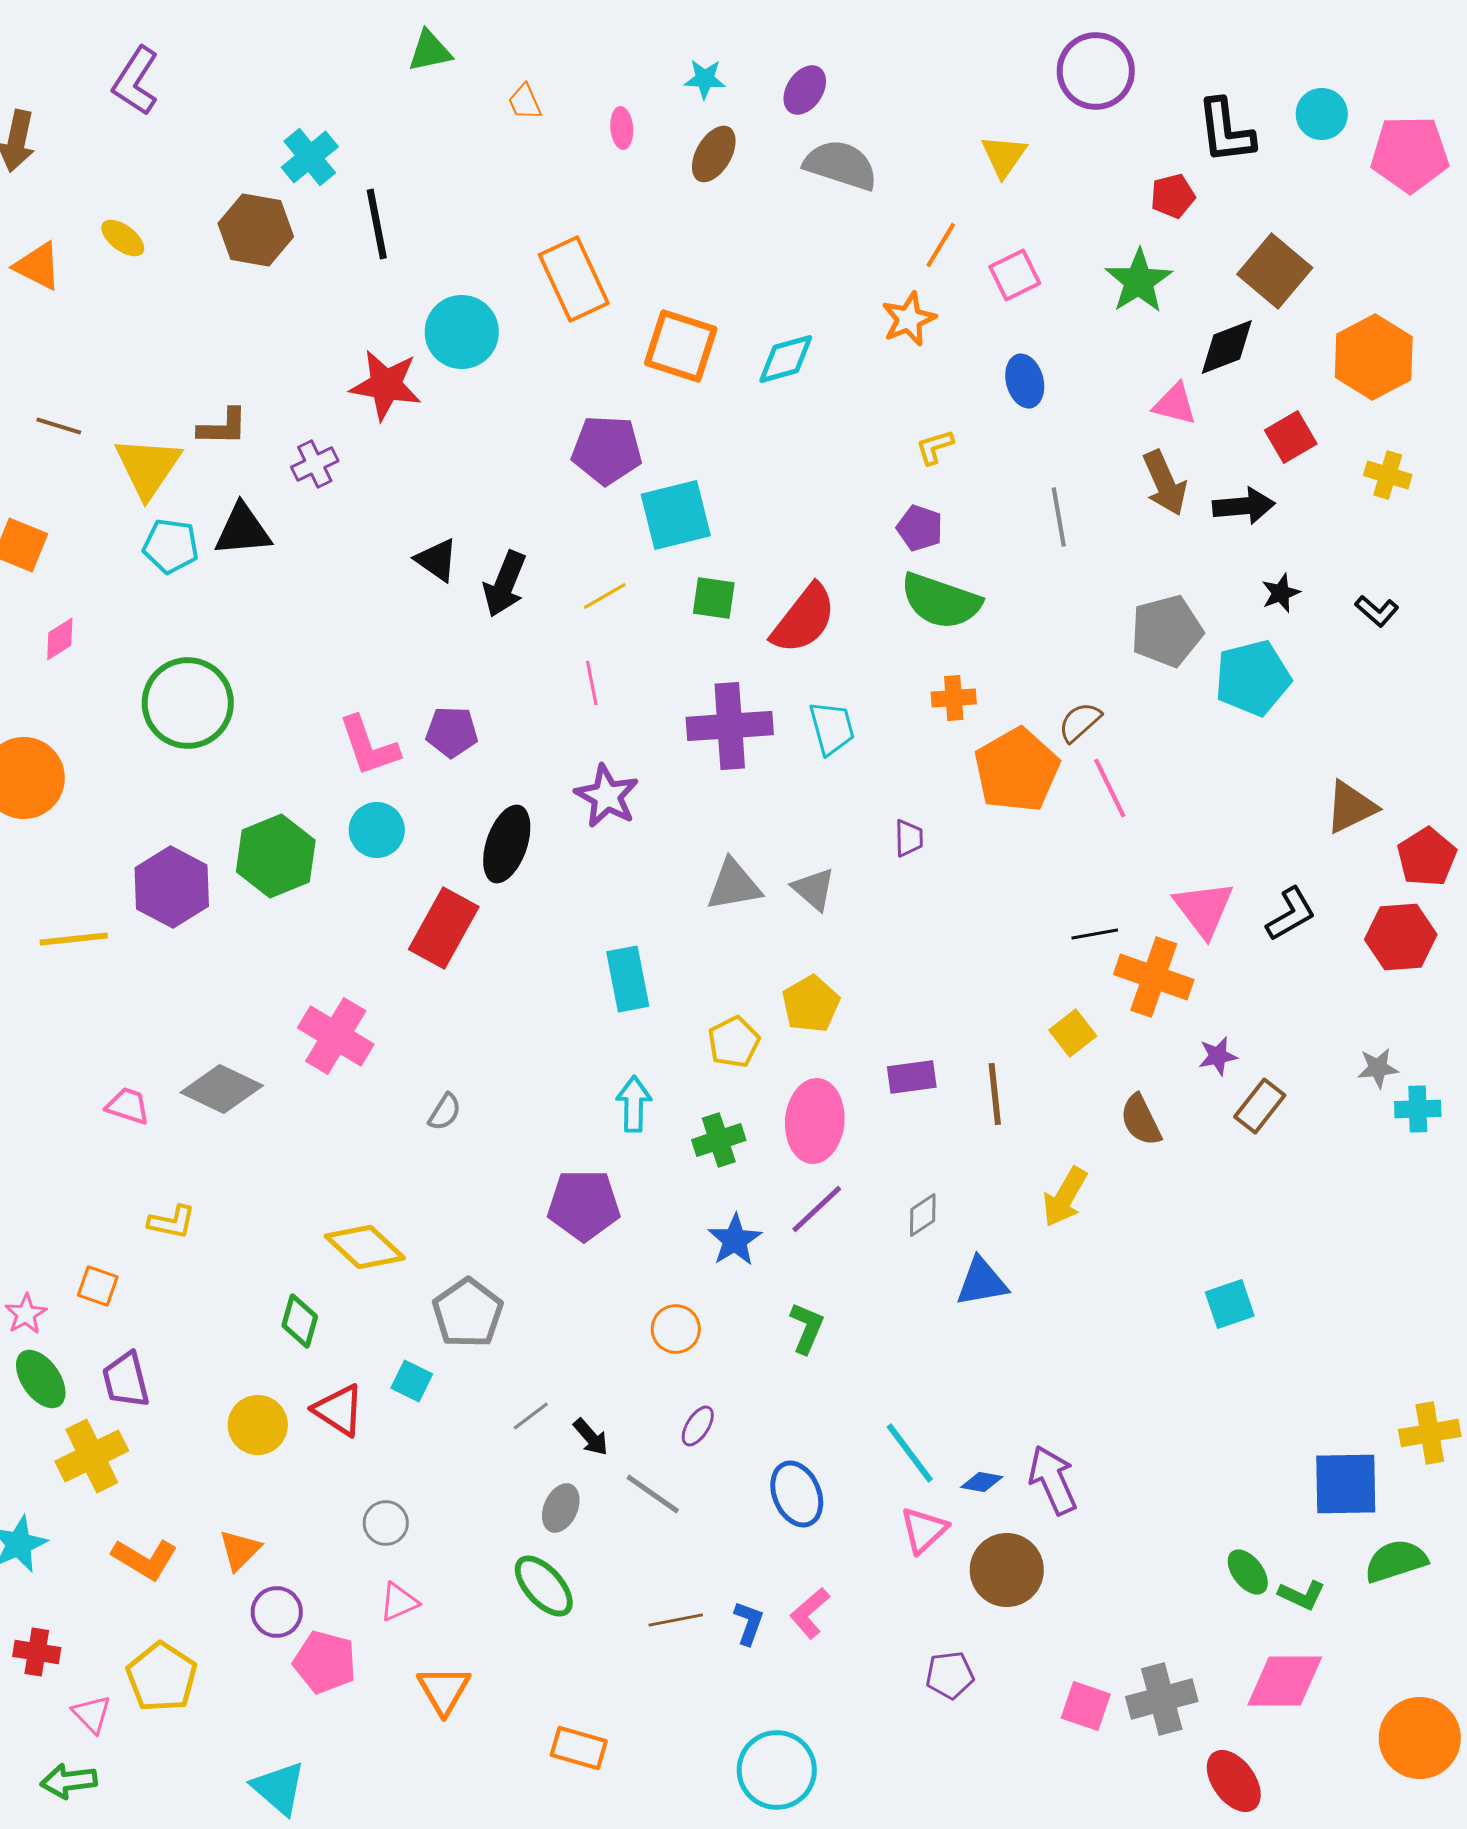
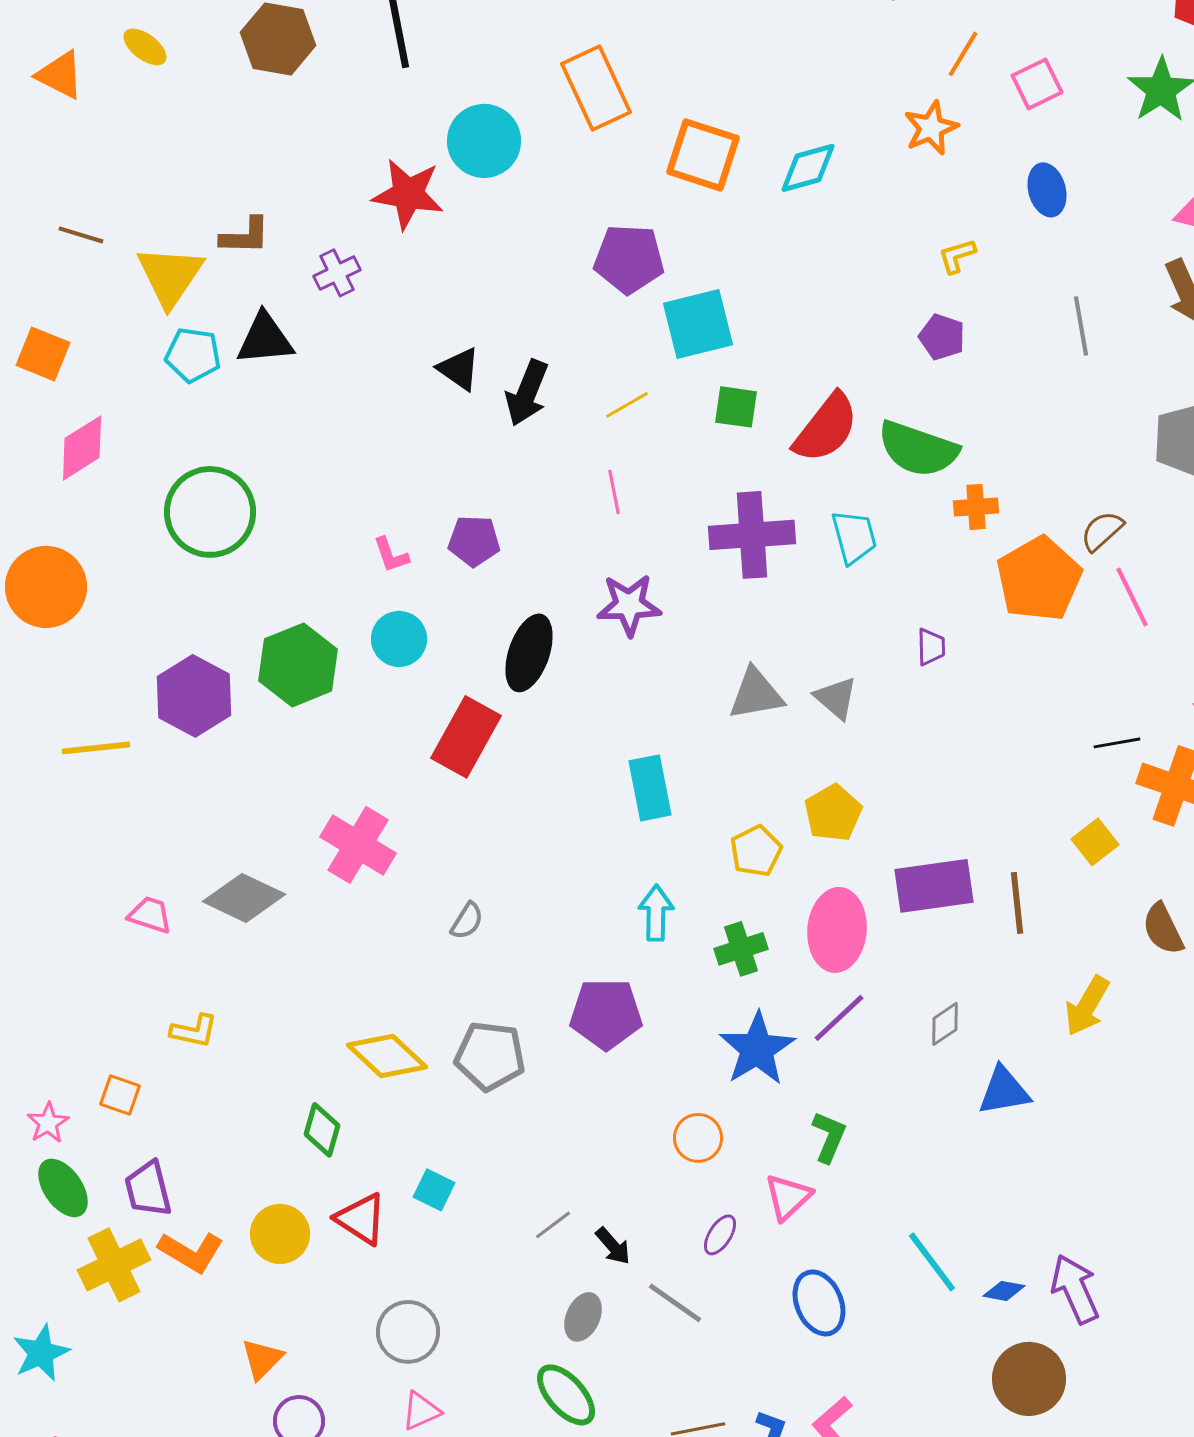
green semicircle: (941, 601) -> (918, 449), moved
pink diamond: (60, 639) -> (82, 448), size x1.5
pink L-shape: (369, 746) -> (391, 555), size x0.6
purple star: (607, 796) -> (629, 605), turned -30
purple rectangle: (912, 1077) -> (934, 886), size x1.6
blue star: (735, 1240) -> (757, 1049), size x1.4
gray pentagon: (468, 1313) -> (490, 1056), moved, turned -30
gray circle: (386, 1523) -> (408, 1332), size x1.4
pink triangle: (924, 1530) -> (788, 1197), moved
orange L-shape: (145, 1559) -> (191, 1252), moved

